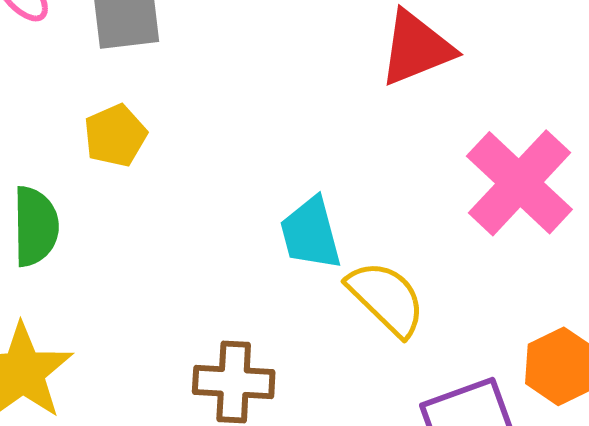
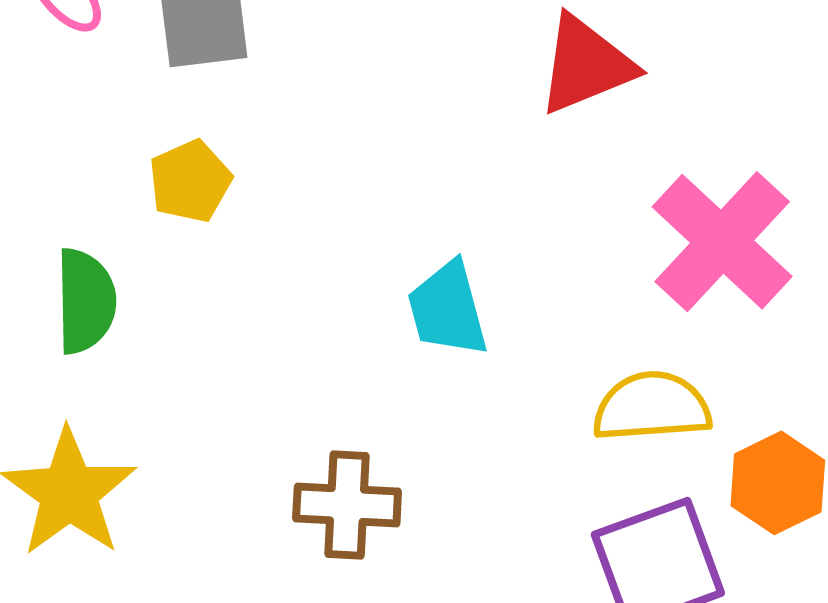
yellow semicircle: (386, 298) -> (652, 407), moved, turned -48

